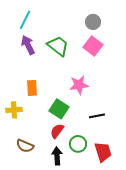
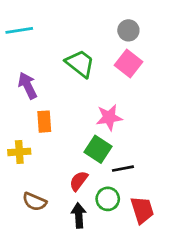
cyan line: (25, 20) -> (19, 30), moved, turned 54
purple arrow: (28, 45) -> (28, 86), moved
green square: (59, 109) -> (98, 149), moved
black line: (97, 116) -> (123, 169), moved

